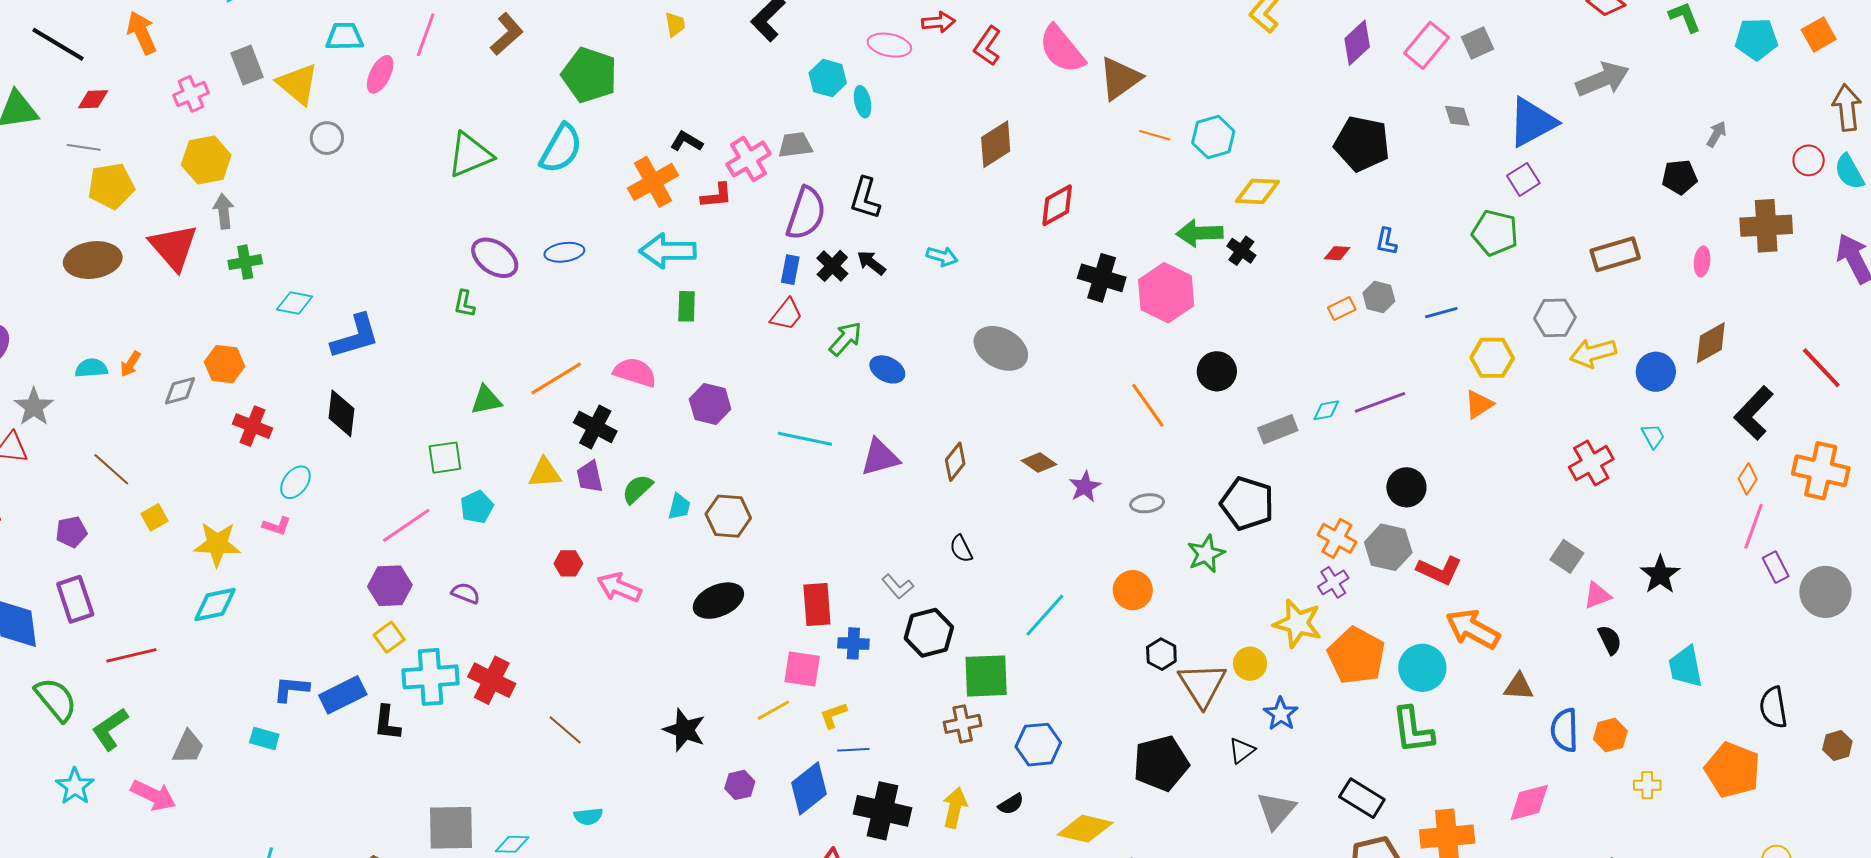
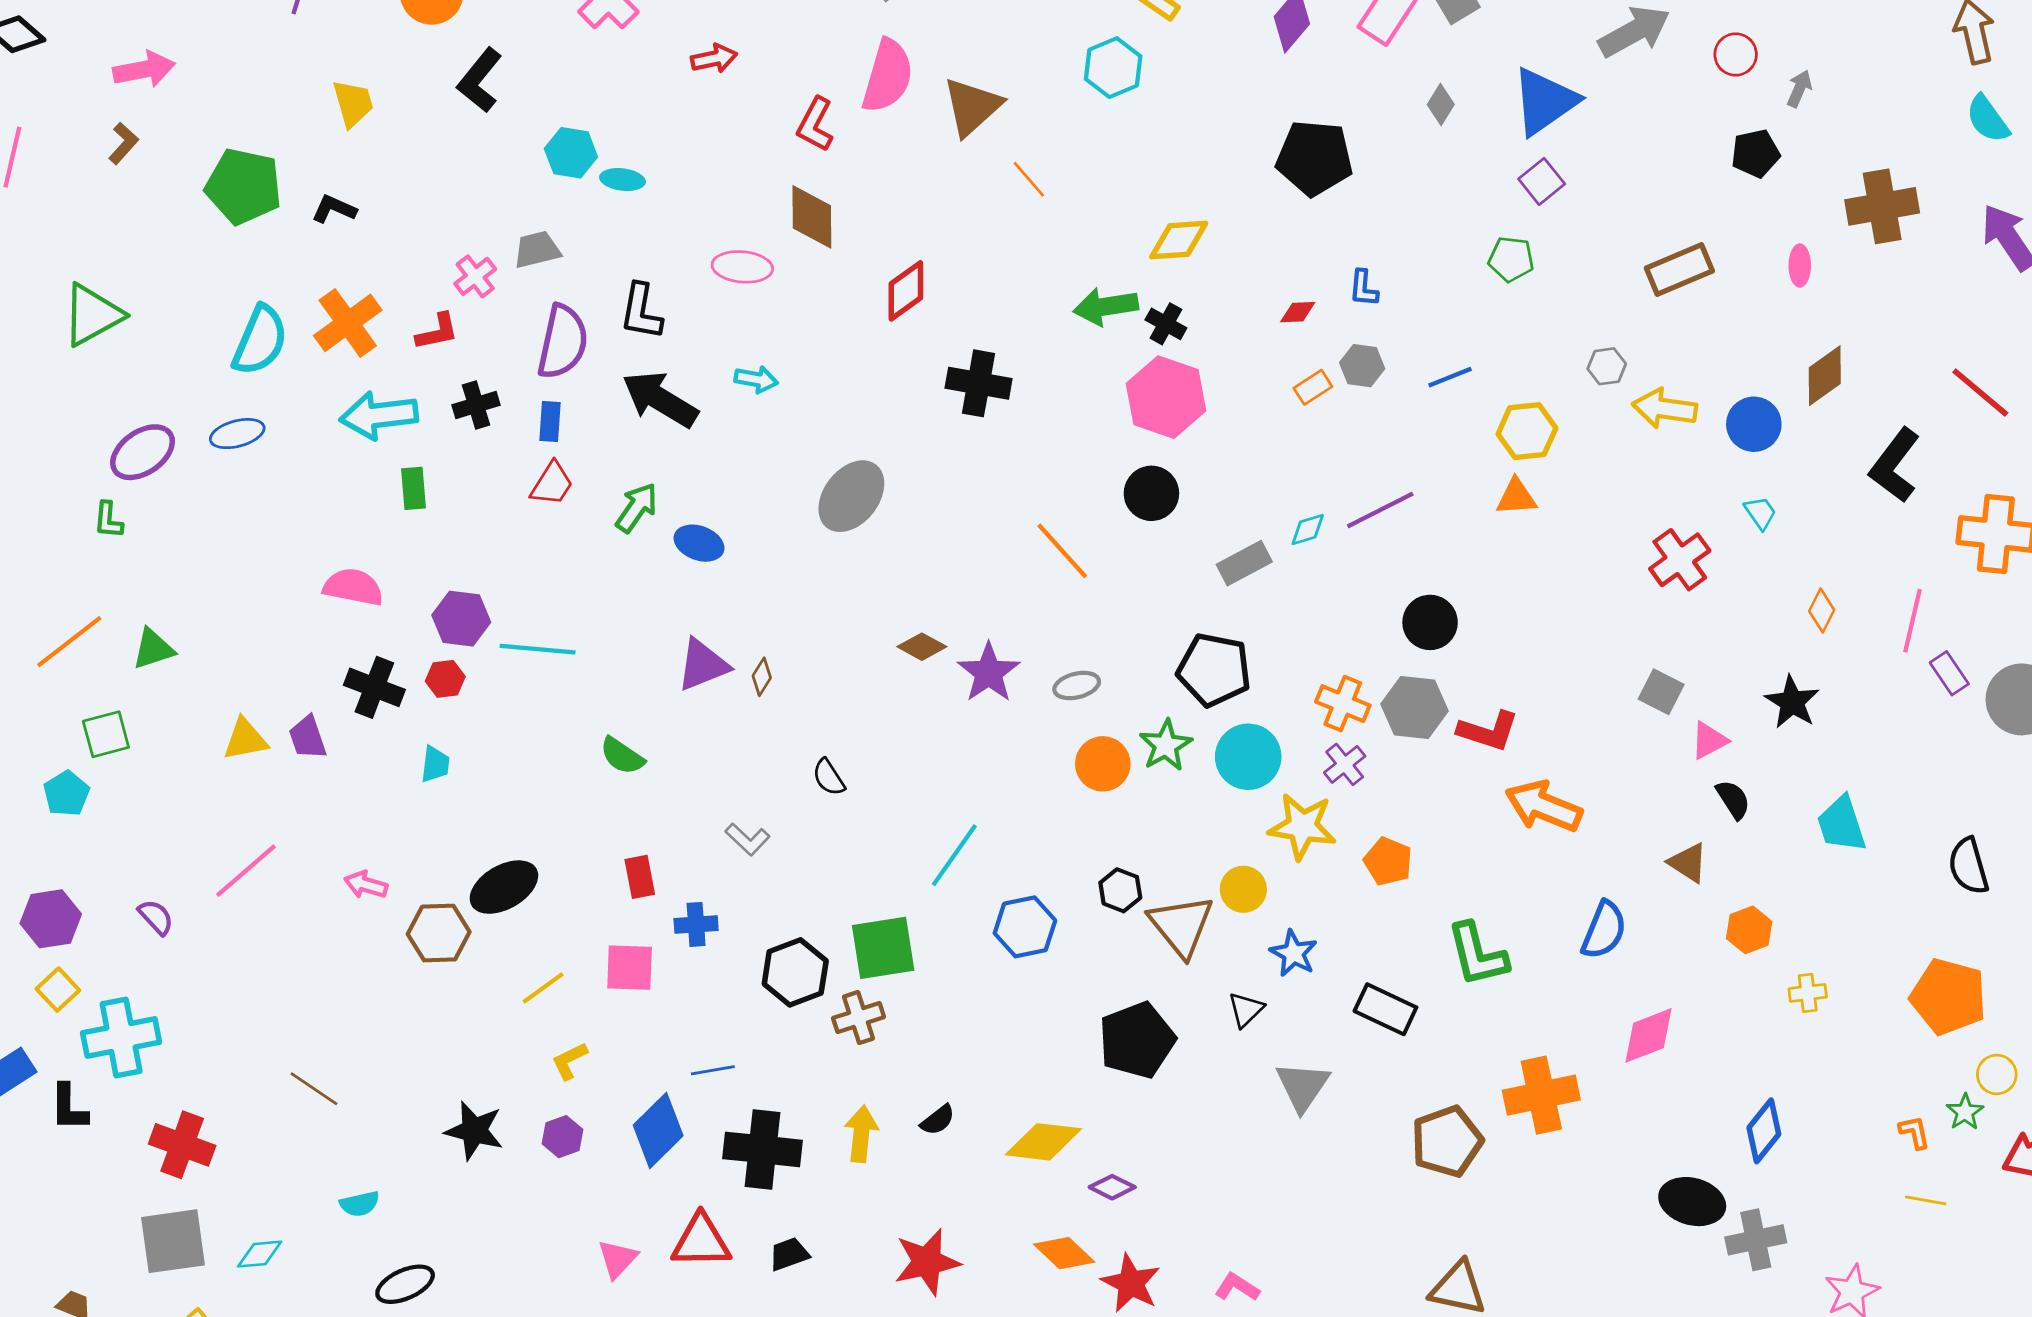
yellow trapezoid: (675, 24) -> (353, 103), size x1.4
brown L-shape: (507, 34) -> (123, 143), size x0.7
pink ellipse: (889, 45) -> (742, 267), moved
red L-shape: (987, 46) -> (815, 124), moved
pink semicircle: (1062, 49) -> (888, 76), turned -118
cyan ellipse: (863, 102) -> (622, 180), turned -64
gray diamond: (1457, 116) -> (1441, 104), turned 56
orange line: (1155, 135) -> (1029, 179), turned 40
cyan hexagon: (1213, 137) -> (1113, 68), moved
black L-shape: (686, 141) -> (334, 209), moved
brown diamond: (996, 144) -> (812, 217), turned -51
cyan semicircle: (561, 149) -> (260, 340), moved
pink cross: (749, 159) -> (475, 276), size x0.7
red circle: (1809, 160) -> (1736, 54), moved
green pentagon: (1495, 233) -> (1511, 259), size x0.7
purple ellipse: (495, 258) -> (143, 452), turned -63
black arrow: (871, 263) -> (660, 399), size x1.8
black cross: (832, 266) -> (476, 405), moved, turned 36
pink hexagon: (1166, 293) -> (1166, 397), moved
gray hexagon: (1555, 318) -> (1607, 366), size x0.7
gray ellipse: (1001, 348) -> (851, 496), turned -74
yellow arrow: (1593, 353) -> (1665, 408), turned 30
orange line: (556, 378) -> (69, 642), moved
orange triangle: (1479, 404) -> (1516, 497), turned 36
black cross: (595, 427) -> (374, 687), moved
cyan line: (805, 439) -> (538, 649), moved
brown diamond: (955, 462) -> (762, 677), moved, size x0.7
orange diamond: (1748, 479) -> (1822, 611), moved
purple star: (1085, 487) -> (989, 673), size x1.4
green semicircle: (637, 489) -> (622, 756), moved, turned -96
cyan pentagon: (477, 507) -> (66, 794), moved
brown hexagon: (728, 516) -> (439, 933), moved
pink line: (406, 525) -> (246, 871), moved
red hexagon: (568, 563) -> (445, 679), moved
pink arrow: (619, 587) -> (366, 885), size x0.7
orange circle: (1133, 590) -> (1103, 764), moved
purple semicircle: (466, 593) -> (156, 917), turned 32
red rectangle: (817, 605) -> (640, 877), size x0.7
black hexagon: (929, 633) -> (795, 972), moved
orange pentagon: (1356, 656) -> (1388, 861), size x0.6
cyan circle: (1422, 668) -> (1248, 757), moved
red cross: (492, 680) -> (182, 1145), moved
brown triangle: (1519, 687) -> (1688, 863), moved, turned 36
yellow line: (773, 710) -> (543, 988), moved
yellow L-shape: (833, 715) -> (569, 1061), moved
black star: (684, 730) -> (474, 1131), moved
blue semicircle: (1565, 730) -> (1604, 930), moved, turned -150
blue hexagon: (1038, 745) -> (1025, 927), moved
orange pentagon: (1732, 770) -> (1948, 997), moved
black rectangle: (1362, 798) -> (1385, 1009), moved

